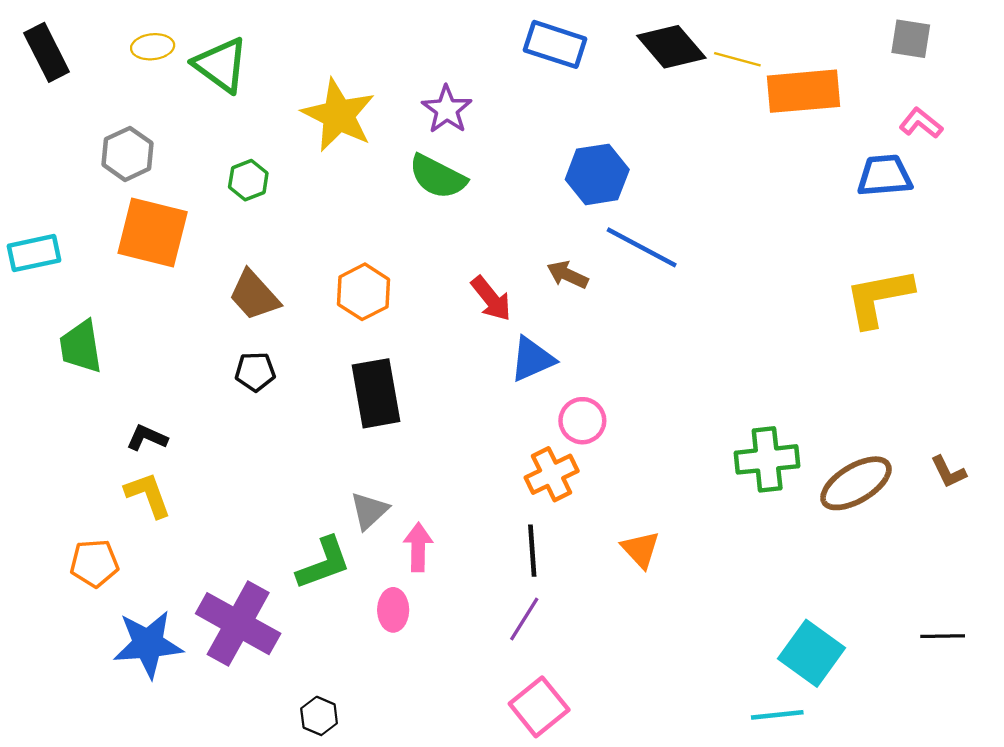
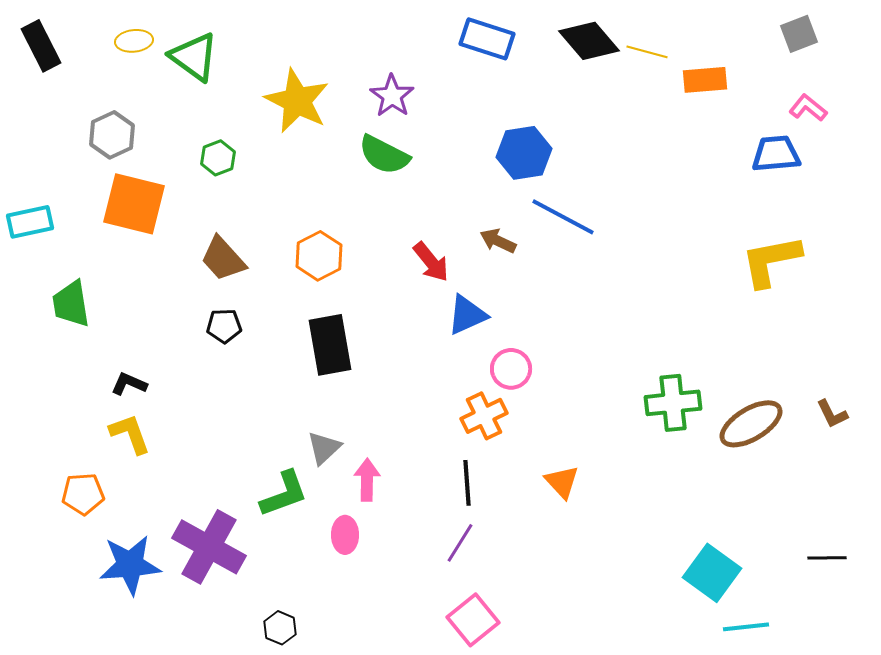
gray square: (911, 39) -> (799, 34), turned -30
orange rectangle: (804, 91) -> (705, 80), size x0.7
cyan line: (777, 715) -> (746, 627), moved

